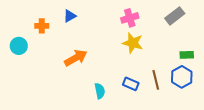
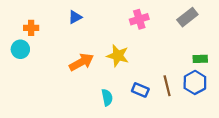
orange cross: (42, 26) -> (31, 28), moved
yellow star: (133, 43) -> (118, 56), moved

